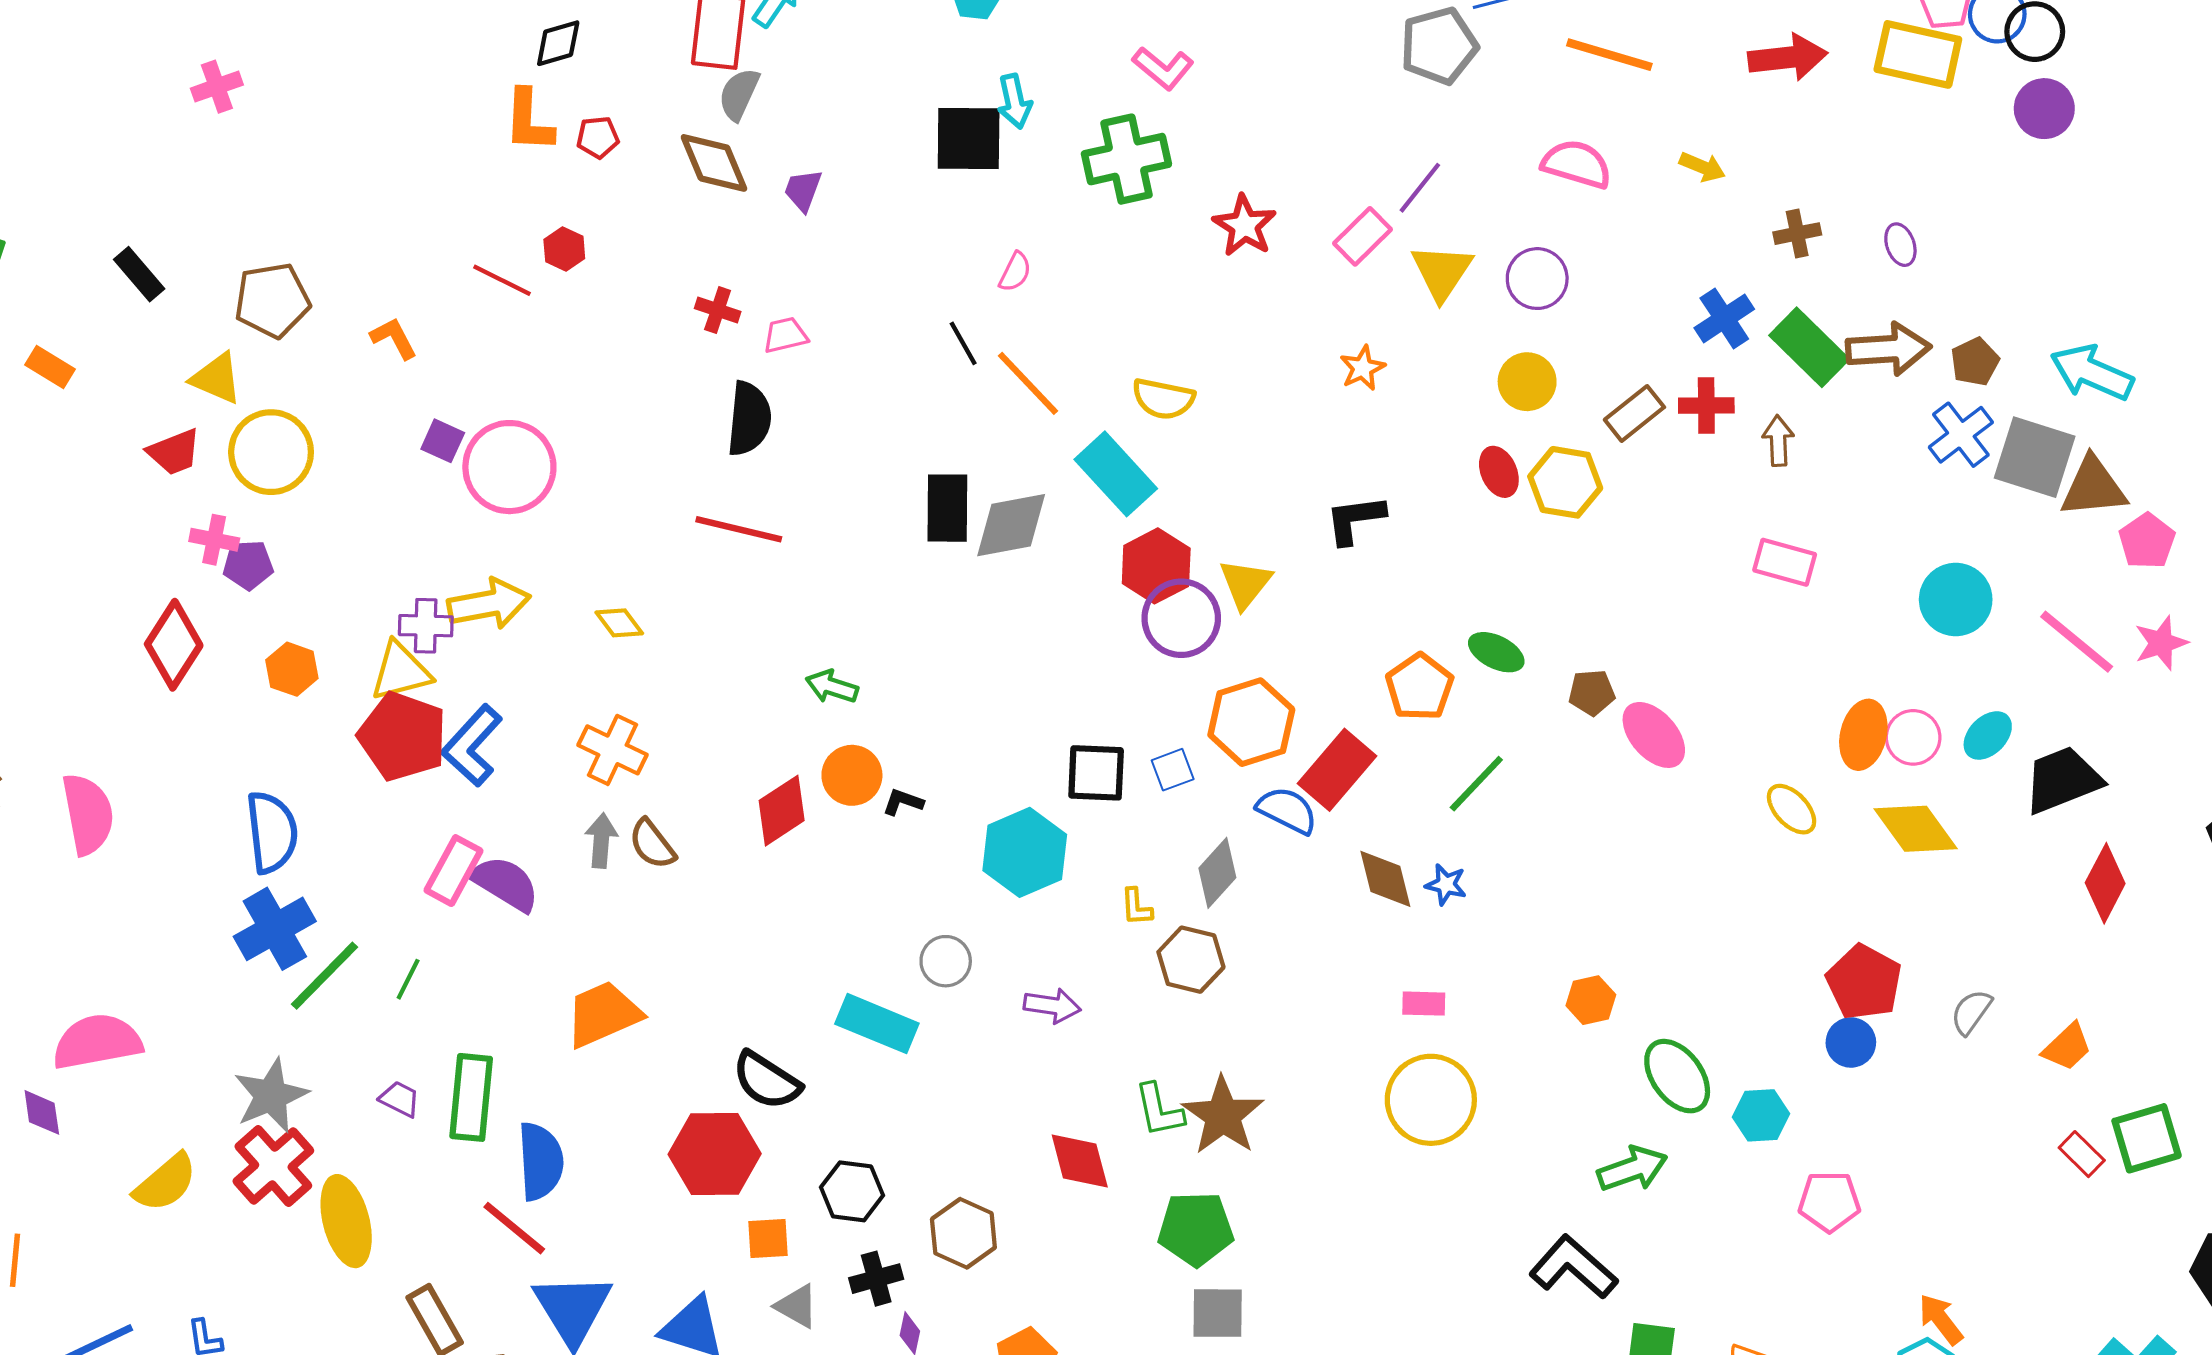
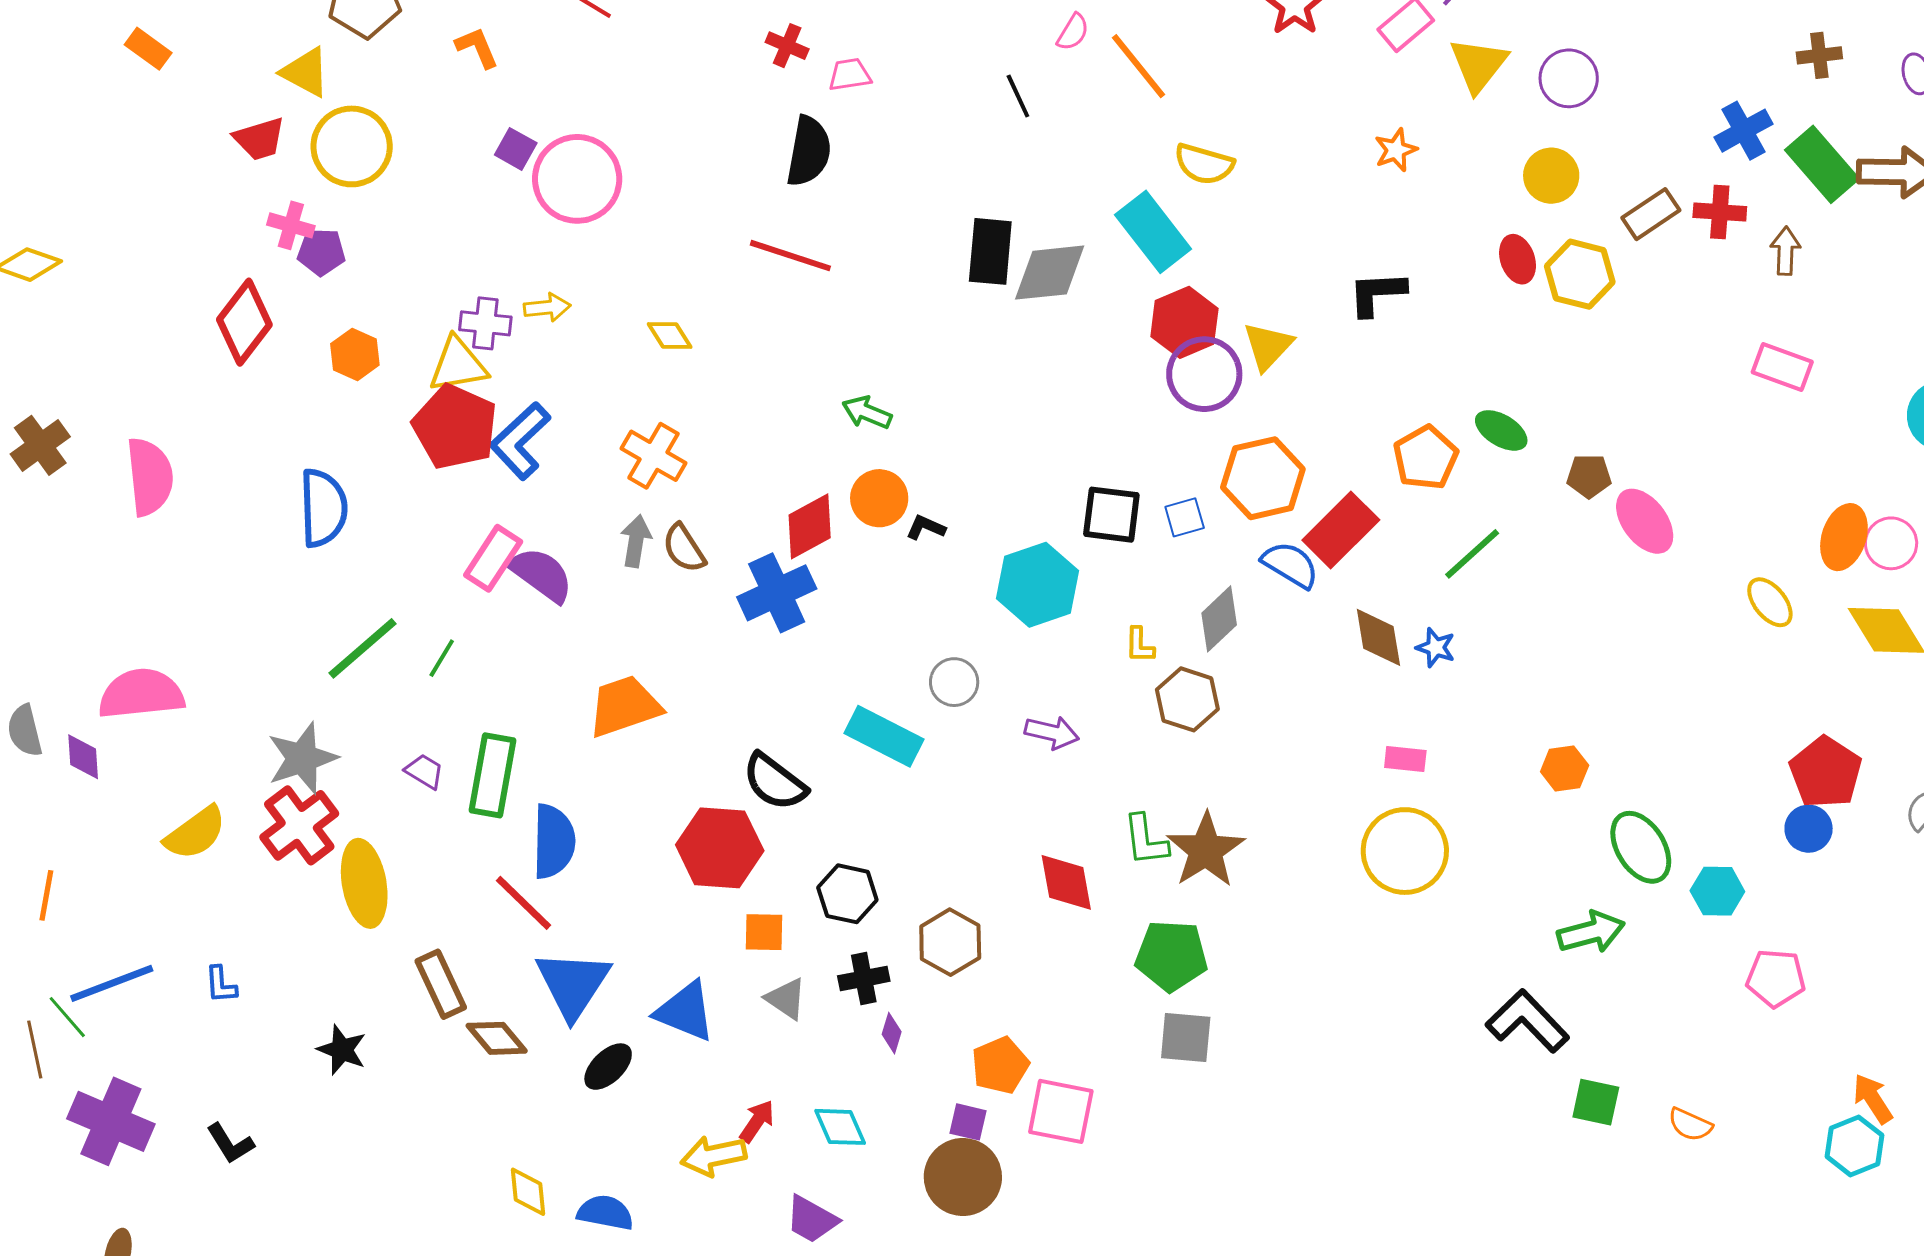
orange line: (1028, 383) -> (1138, 66), moved
yellow arrow: (489, 604) -> (547, 307), size x0.6
blue cross: (275, 929) -> (777, 593), moved

